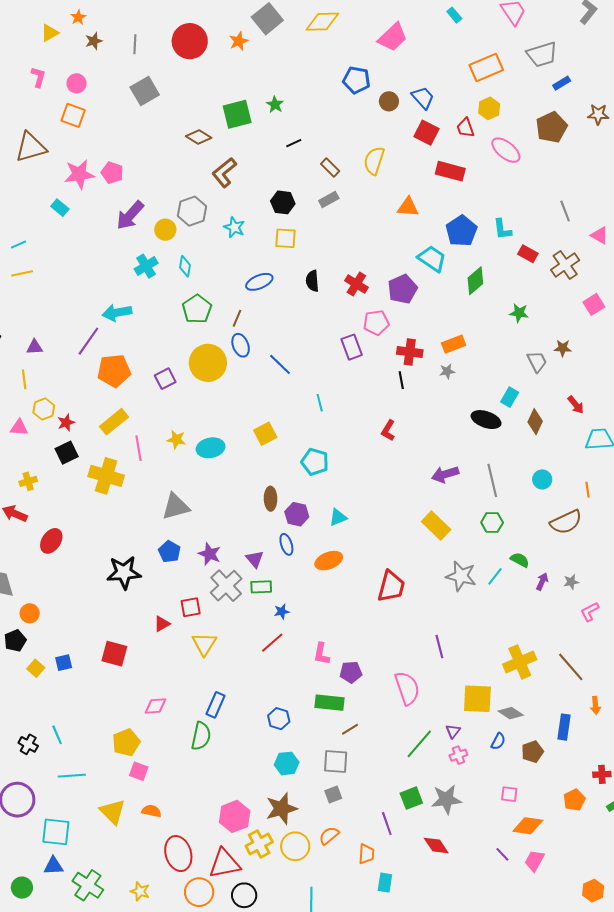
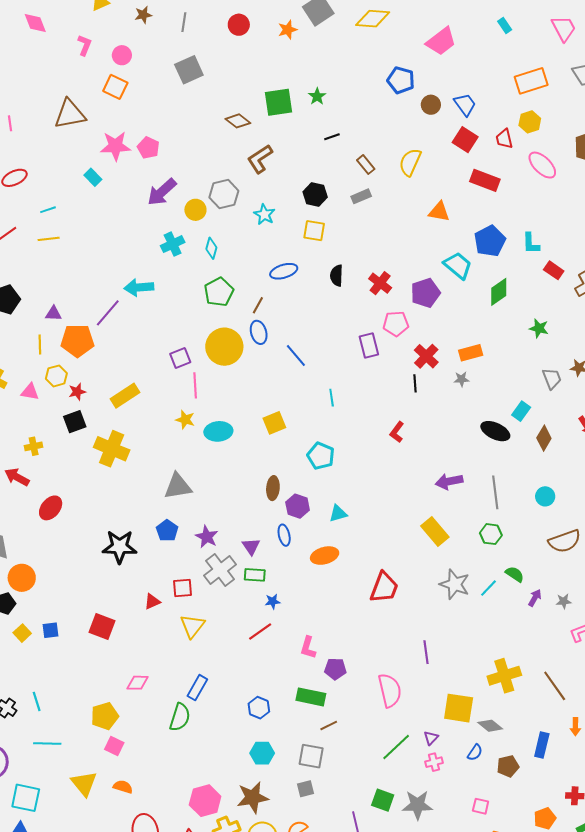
red circle: (190, 41) -> (239, 25), size x0.6
red cross: (410, 352) -> (426, 356), turned 30
orange pentagon: (114, 371) -> (77, 341), moved
pink line: (139, 448) -> (195, 385), moved
orange circle: (30, 613) -> (22, 578), size x1.4
green square: (411, 798) -> (383, 800), turned 35

